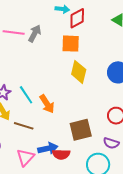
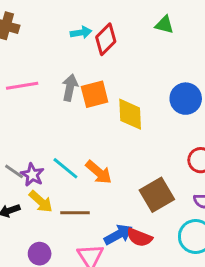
gray arrow: (35, 33) -> (70, 88), moved
orange square: (71, 44) -> (95, 94), moved
red semicircle: (61, 154) -> (139, 237), turned 36

